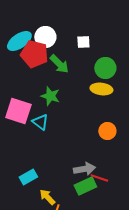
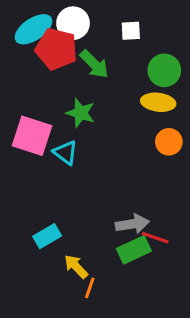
orange circle: (107, 131) -> (169, 142), moved

